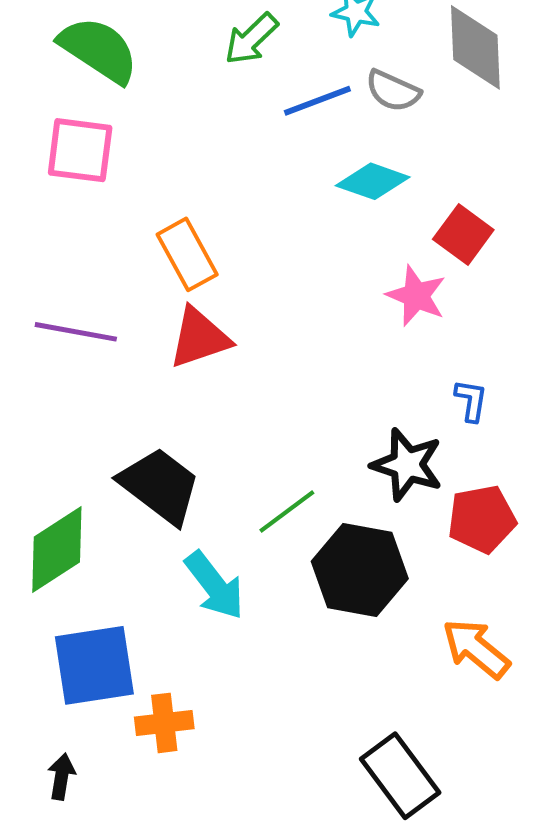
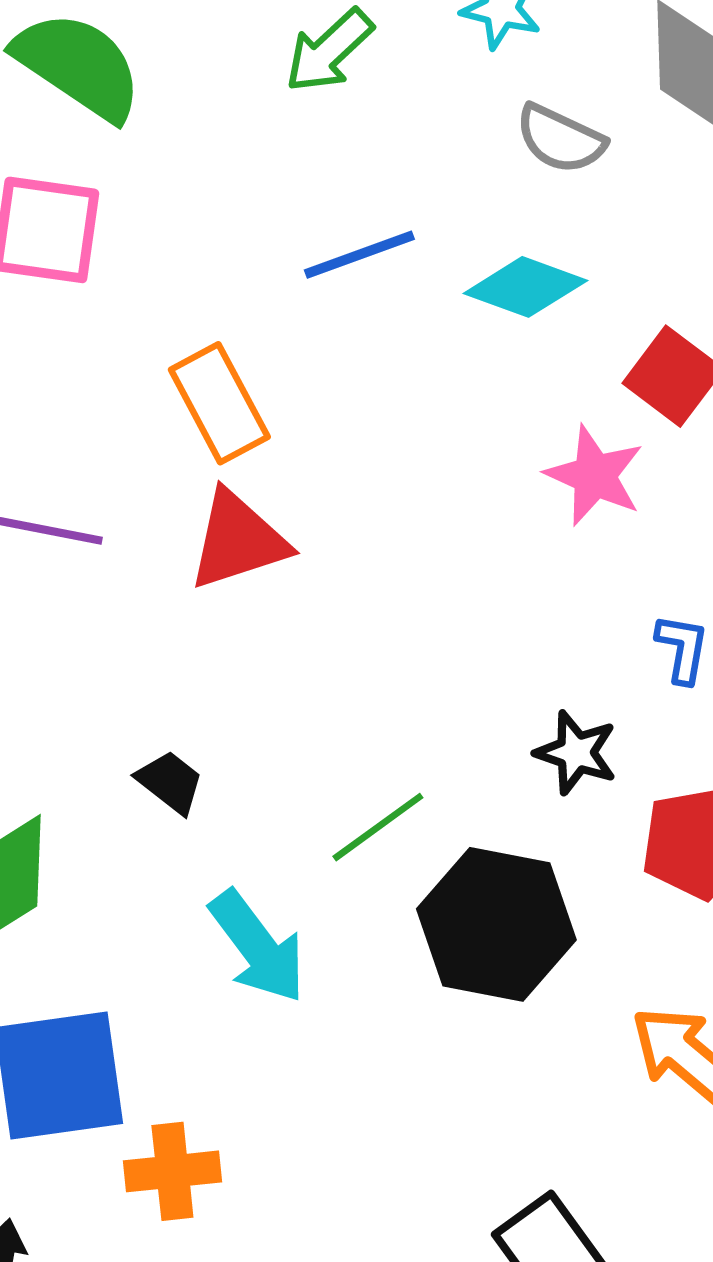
blue line: (317, 101) -> (359, 255), moved
black star: (407, 465) -> (576, 753), size x0.7
black trapezoid: (160, 486) -> (170, 782), size x0.5

